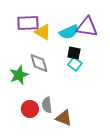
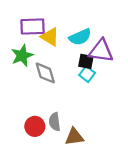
purple triangle: (87, 27) -> (101, 51), moved
green star: (19, 75) -> (22, 56), moved
brown triangle: (64, 118) -> (74, 137), turned -30

